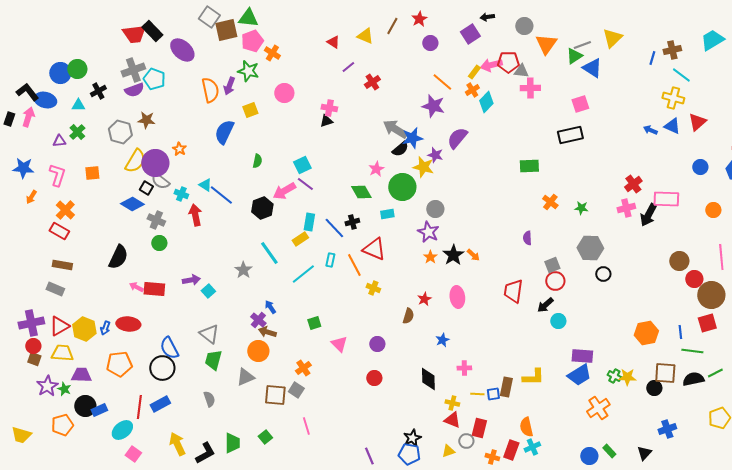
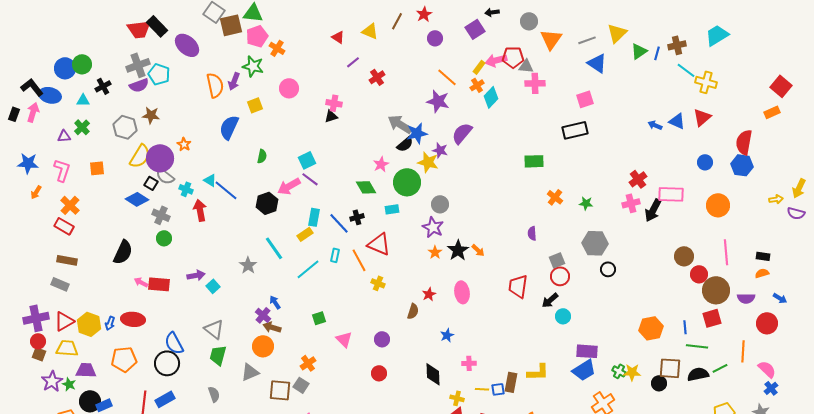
green triangle: (574, 56) -> (639, 51), moved
yellow cross: (673, 98) -> (706, 82), moved
orange circle: (713, 210) -> (718, 205), size x1.5

